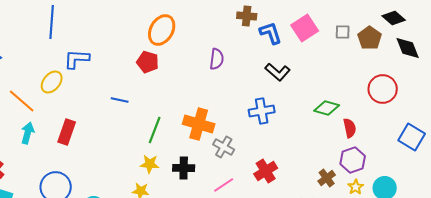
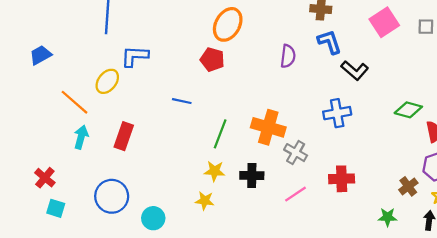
blue L-shape: (271, 33) -> (330, 42), moved
red cross: (266, 171) -> (342, 179), turned 30

